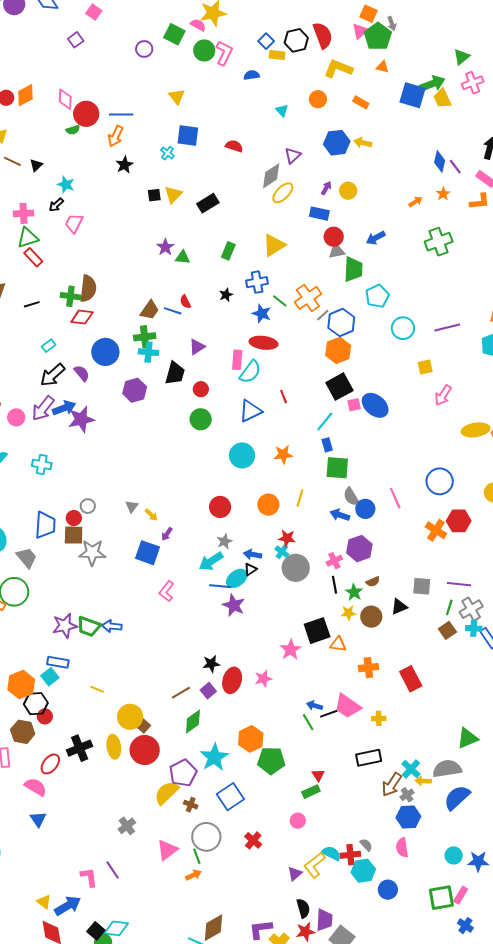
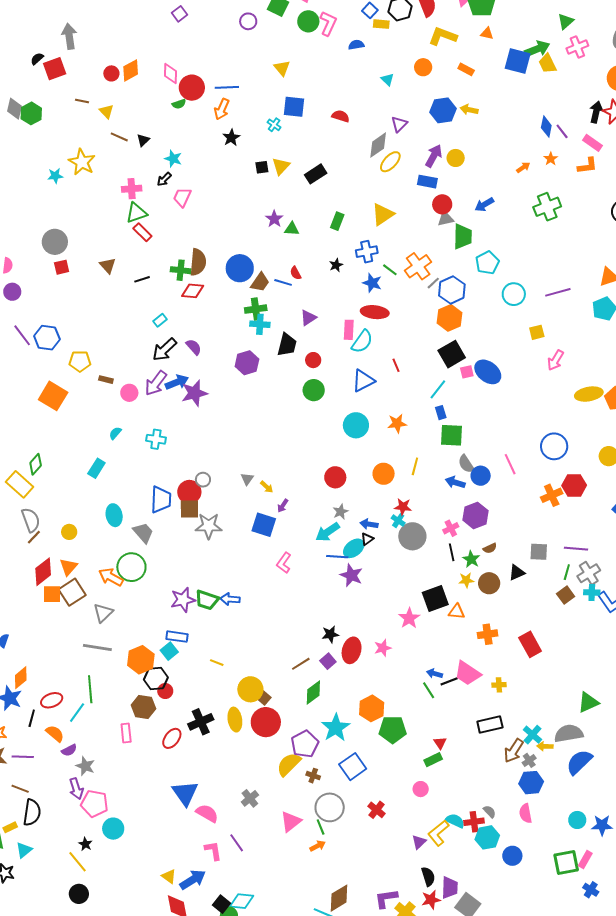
purple arrow: (326, 188) -> (434, 156), size x1.6
blue circle: (105, 352) -> (240, 268), moved
red circle: (74, 518) -> (189, 492), size x1.5
orange cross: (436, 530) -> (552, 495), turned 35
pink semicircle: (36, 787) -> (207, 813), moved
blue triangle: (38, 819) -> (185, 793), moved, size x1.6

